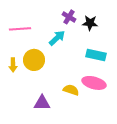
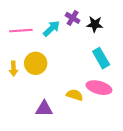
cyan arrow: (57, 38) -> (51, 28), moved
cyan rectangle: (96, 55) -> (101, 58), turned 48

